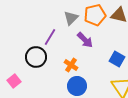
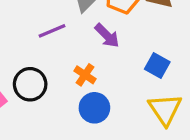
purple line: (50, 37) -> (52, 31), turned 36
black circle: (36, 57) -> (30, 84), moved

